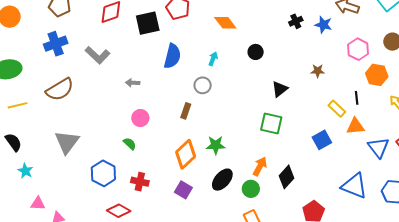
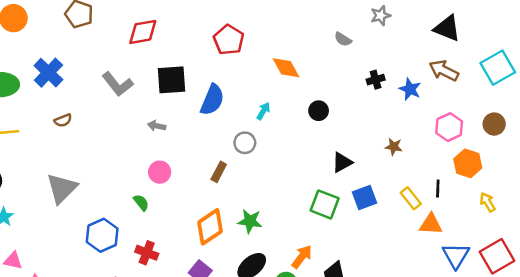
black square: (148, 23) -> (172, 80), moved
blue cross: (56, 44) -> (48, 73), moved, turned -35
brown semicircle: (60, 90) -> (63, 120), size x0.5
blue square: (322, 140) -> (365, 197), moved

